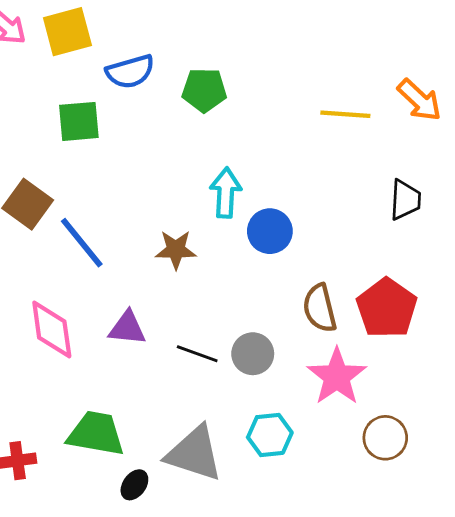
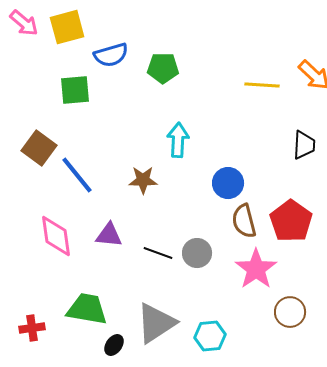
blue circle: (270, 231) -> (228, 183), moved
cyan hexagon: (270, 435) -> (210, 336), moved
gray triangle: (194, 453) -> (156, 323), turned -51

